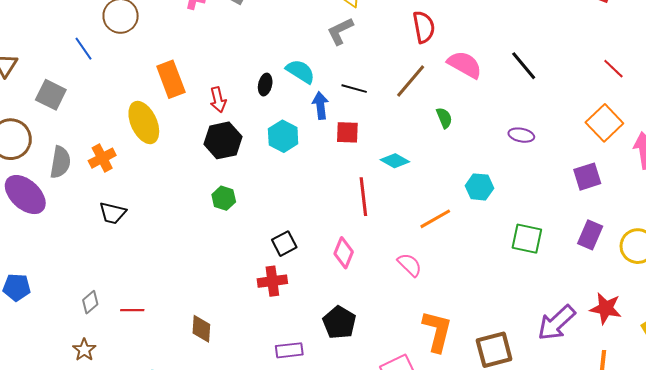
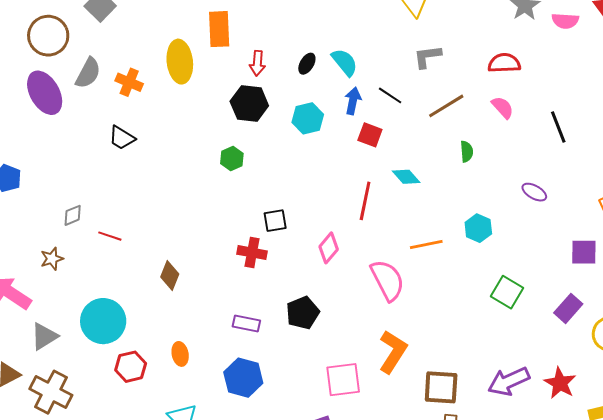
red semicircle: (424, 27) -> (504, 63), moved, turned -100
gray L-shape: (340, 31) -> (427, 57), moved
pink semicircle: (465, 65) -> (503, 107), size x0.7
orange cross: (102, 158) -> (129, 82), turned 32
pink semicircle: (410, 265) -> (387, 280), size x1.6

